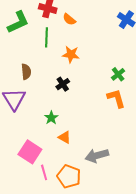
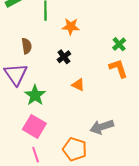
green star: (51, 118) -> (35, 95), moved, size x1.5
orange triangle: (65, 137) -> (78, 85), moved
pink line: (44, 172) -> (36, 155), moved

